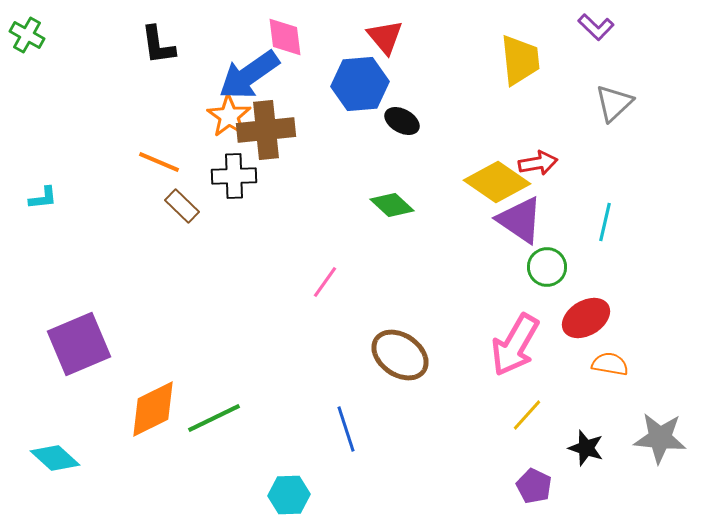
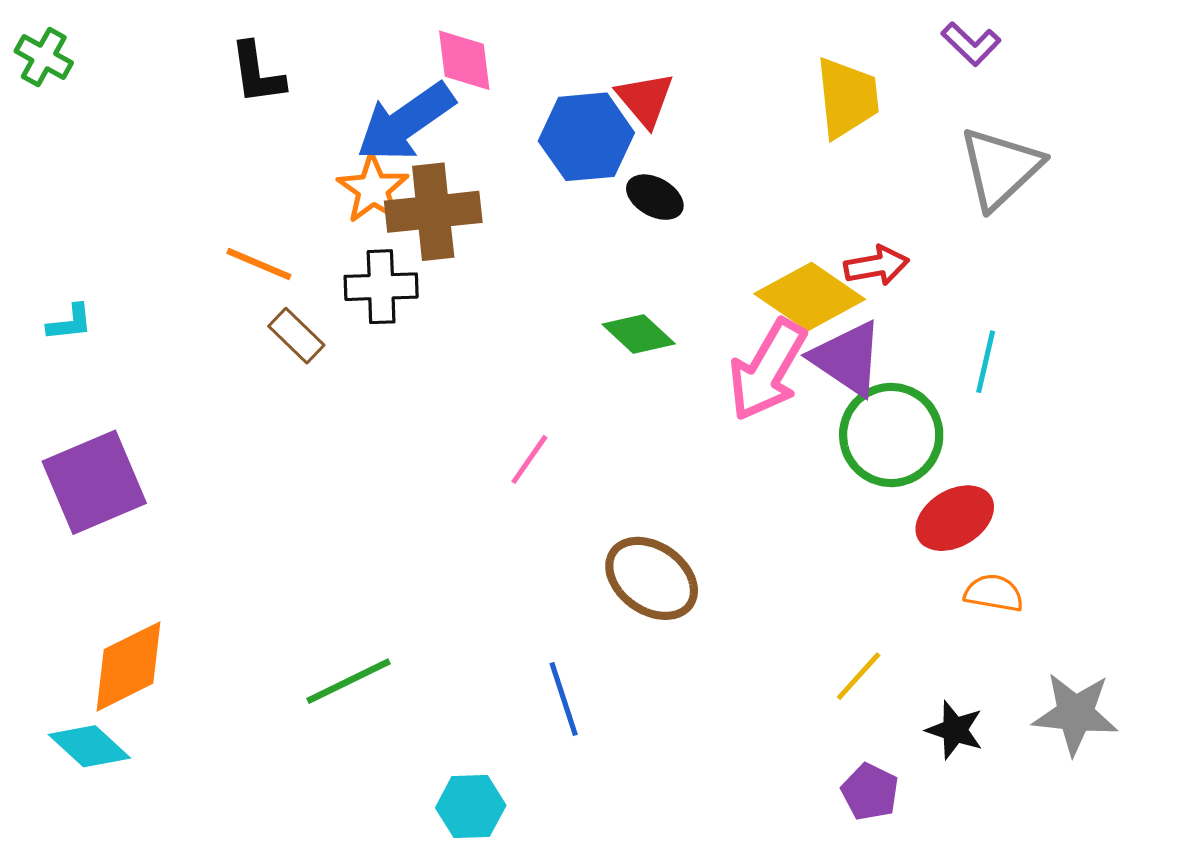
red triangle: (385, 37) -> (645, 99), moved
gray triangle: (614, 103) -> (1000, 168), size x1.4
green circle: (547, 267) -> (891, 435), size x1.6
purple square: (79, 344) -> (94, 482), moved
pink arrow: (515, 345) -> (767, 370), moved
orange diamond: (153, 409) -> (129, 666), moved

